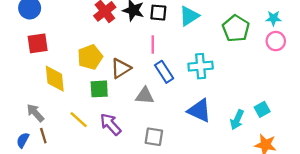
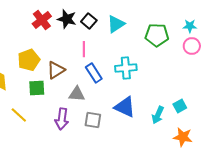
black square: (158, 13) -> (89, 21), turned 35
green pentagon: (236, 29) -> (157, 35), turned -30
purple arrow: (111, 124) -> (62, 119), moved, turned -130
gray square: (154, 137) -> (93, 120), moved

